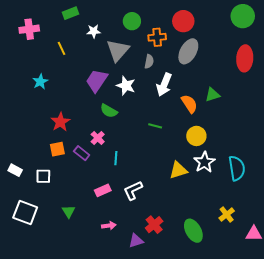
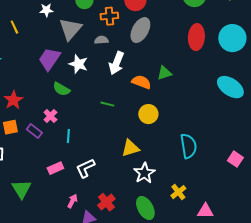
gray semicircle: (149, 61) -> (101, 40), turned -104
orange semicircle: (189, 104) -> (141, 82), turned -36
white star: (204, 162) -> (144, 173), moved
green triangle: (68, 212) -> (21, 189), size x1.5
pink arrow: (109, 226) -> (72, 201), moved, turned -56

